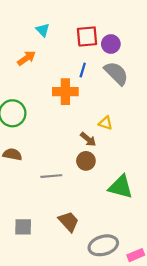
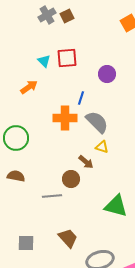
red square: (87, 36) -> (67, 58), moved
gray semicircle: (116, 73) -> (97, 122), moved
brown circle: (86, 161) -> (71, 179), moved

